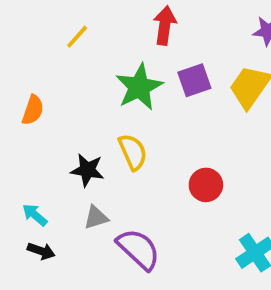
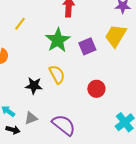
yellow line: (77, 37) -> (20, 24), moved
purple square: (194, 80) -> (87, 46), moved
gray triangle: (96, 218) -> (31, 118), moved

